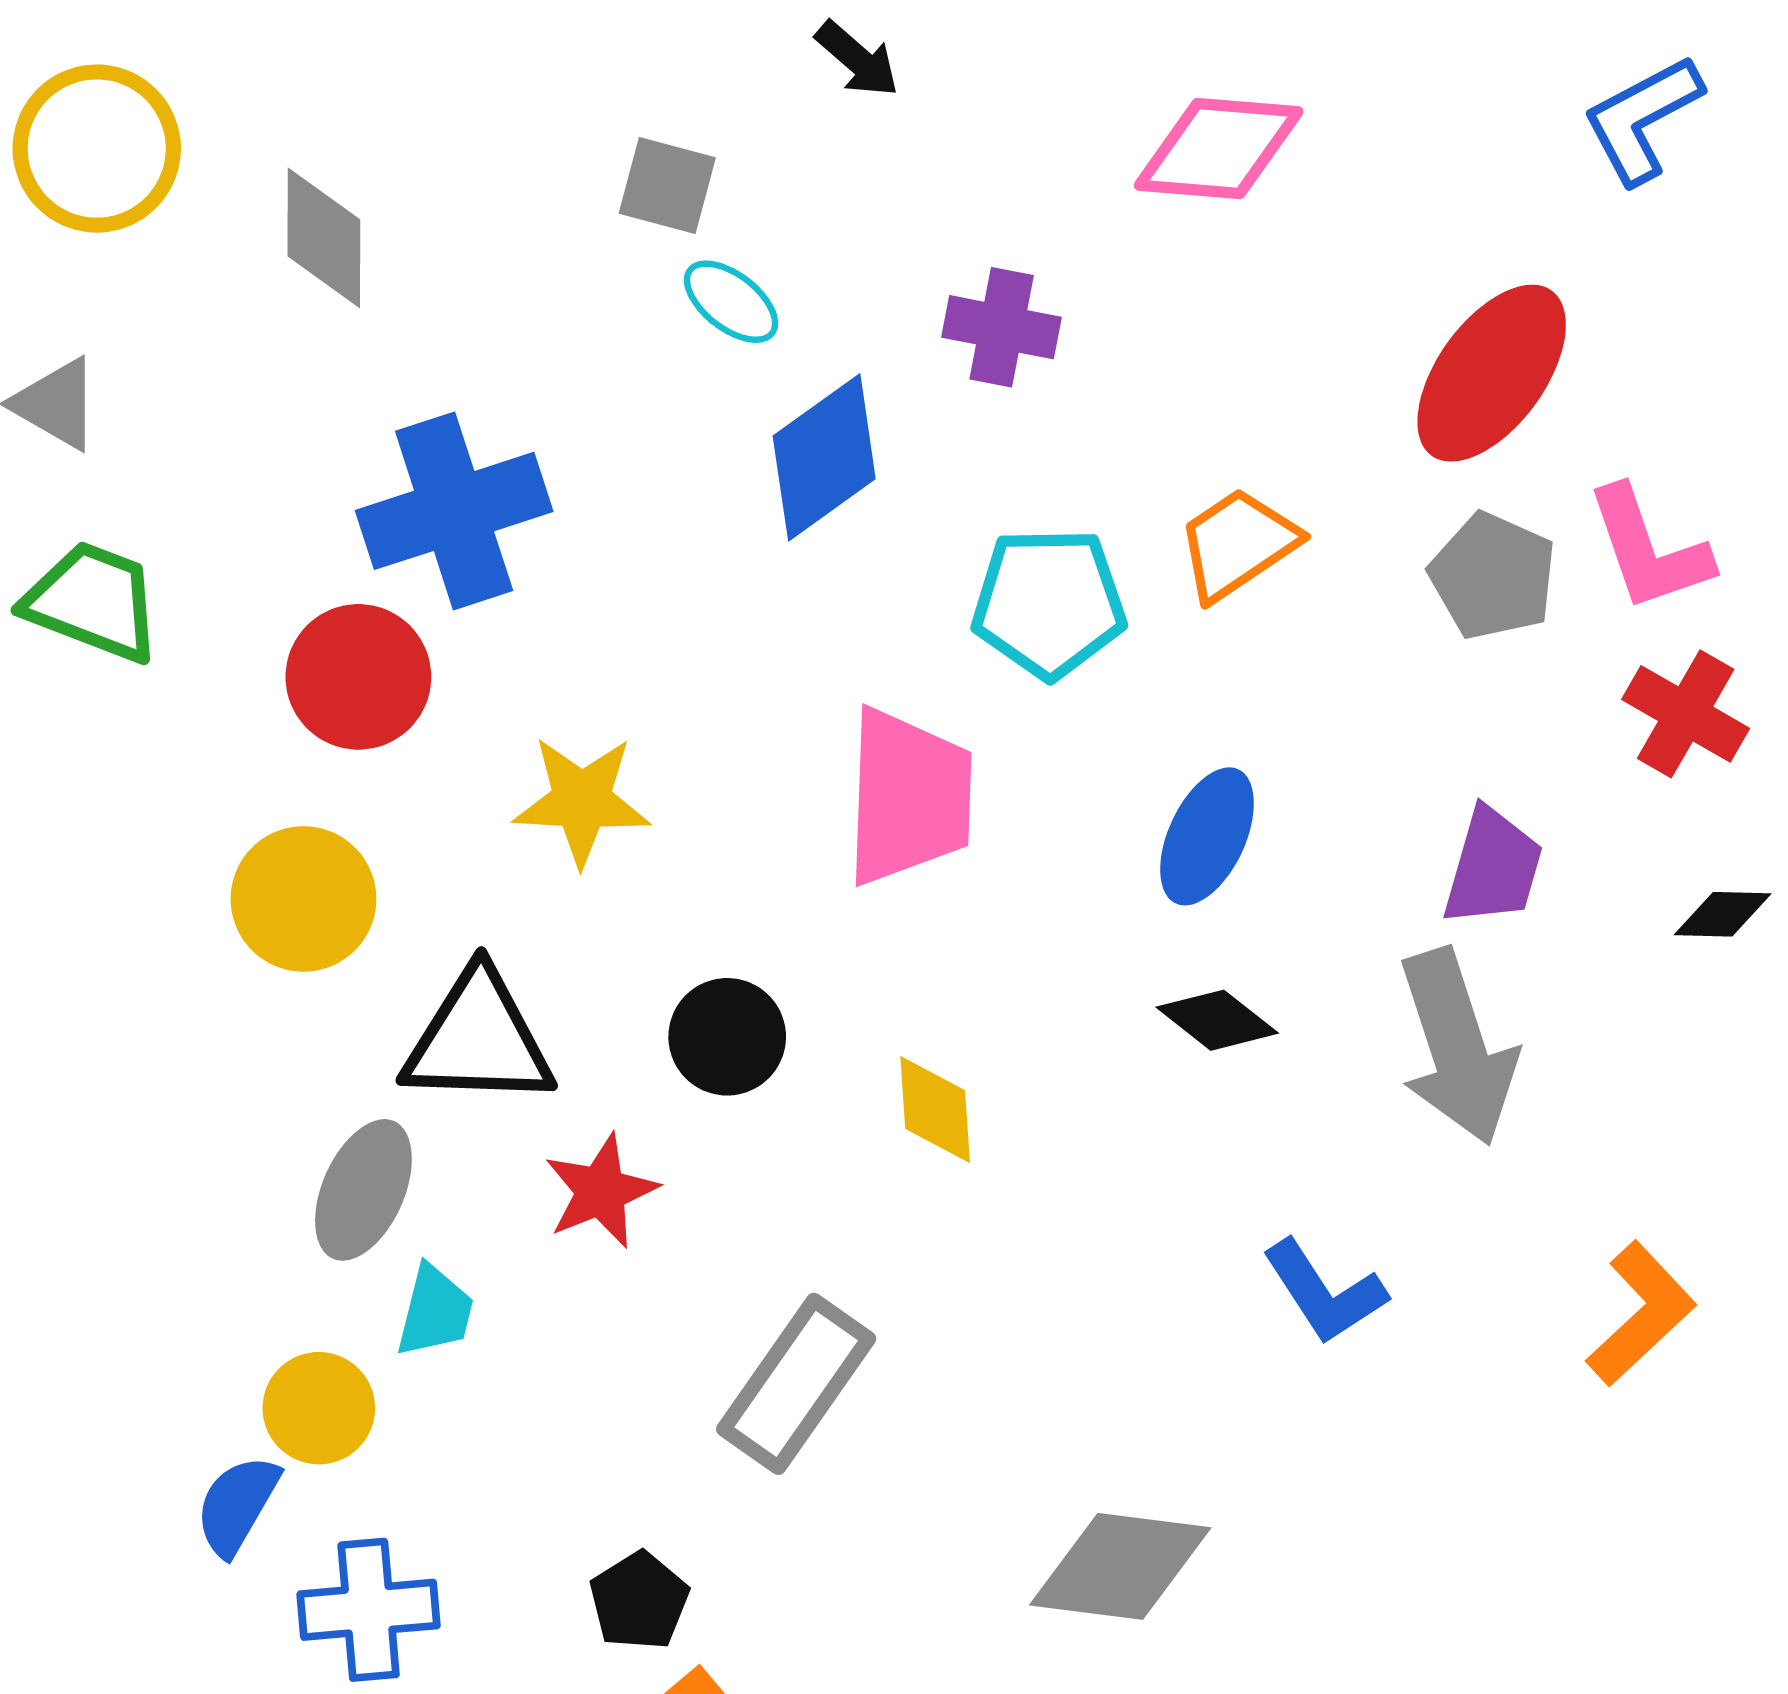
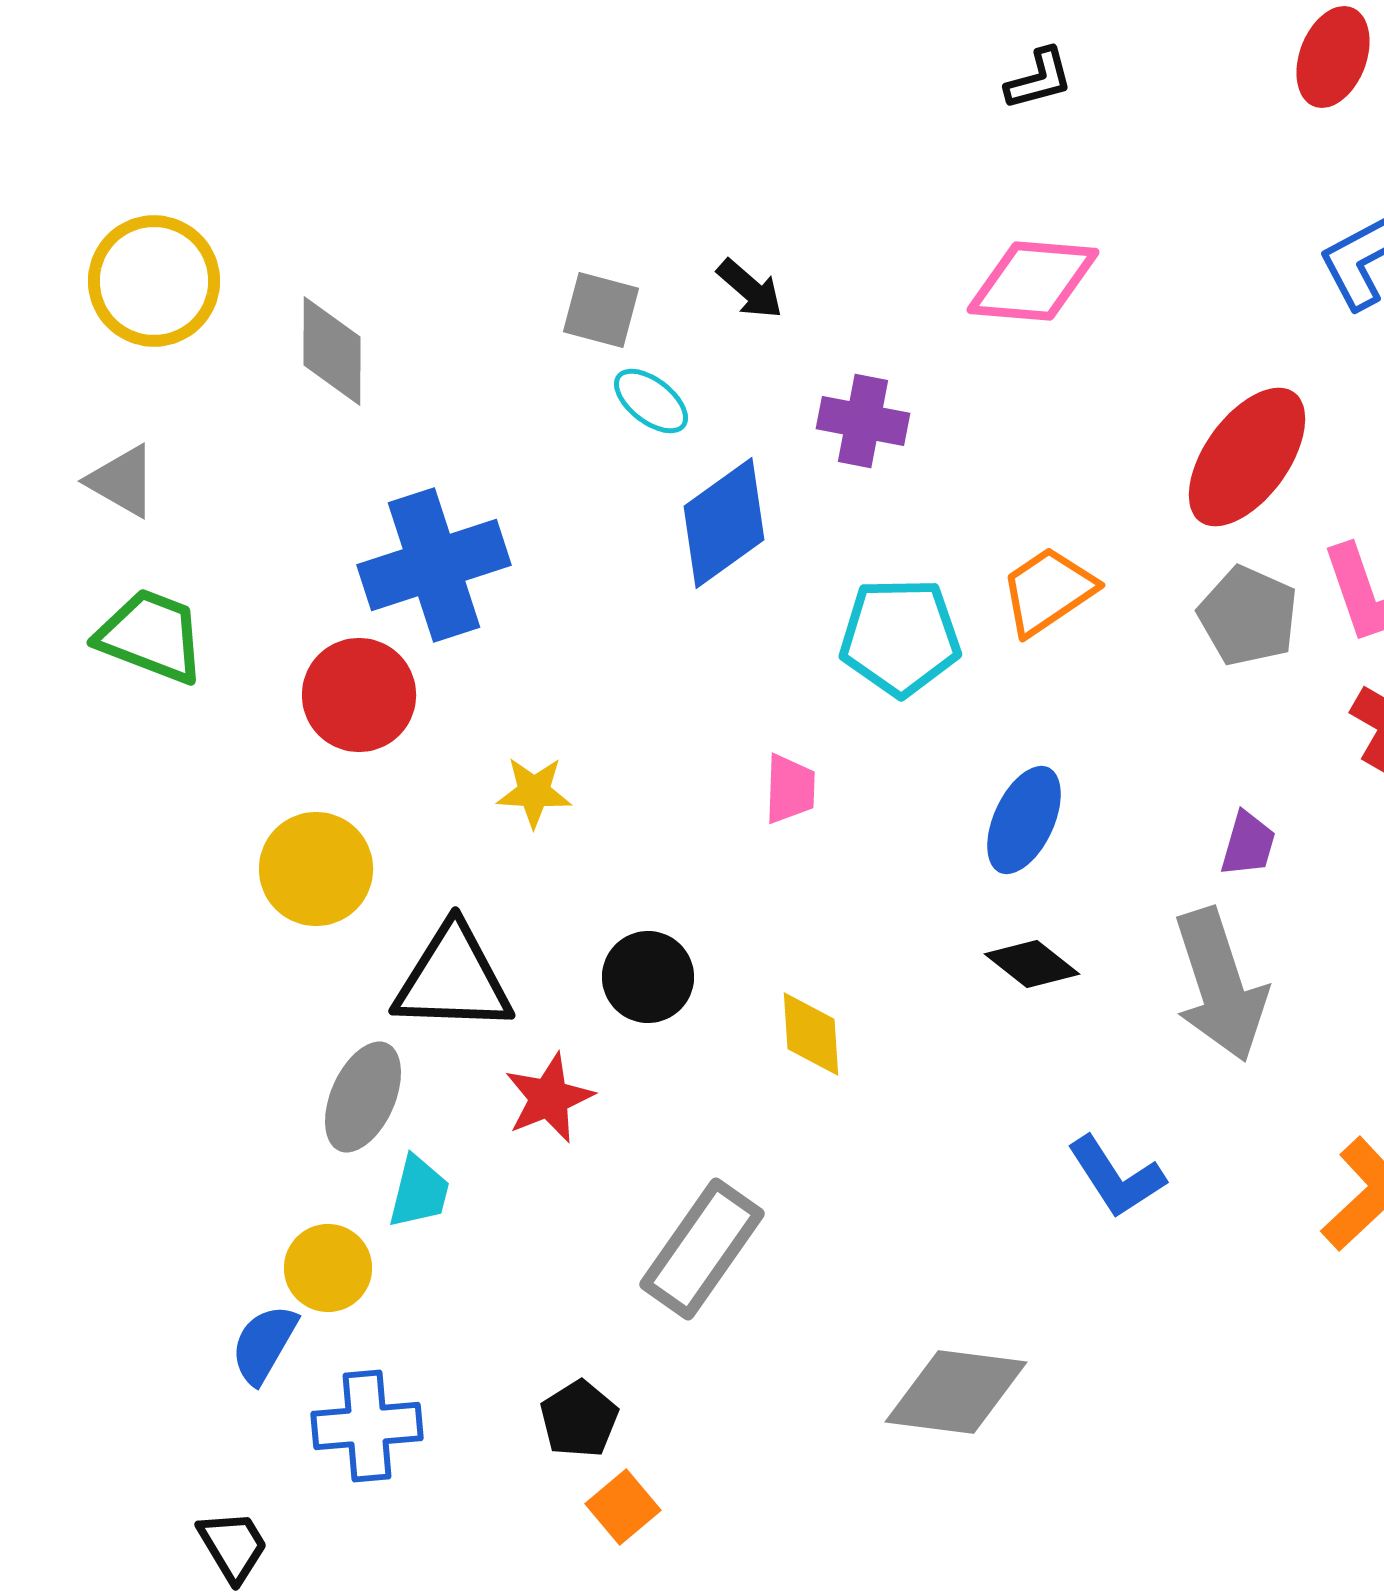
black arrow: (857, 59) -> (750, 289), moved
pink trapezoid: (908, 797) -> (790, 789), size x0.5
yellow star: (582, 801) -> (534, 792), size x0.7
purple trapezoid: (1493, 867) -> (1248, 844), size x0.7

